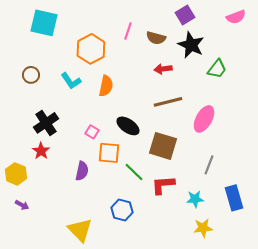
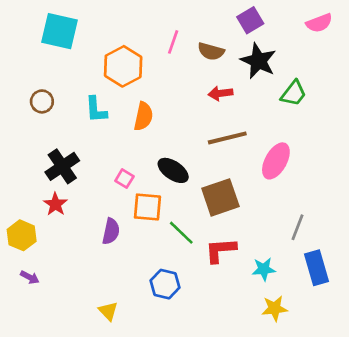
cyan L-shape: (71, 81) -> (96, 110), turned 30
brown square: (163, 146) -> (220, 197), turned -36
gray line: (209, 165) -> (298, 227), moved
yellow triangle: (80, 230) -> (108, 311), size x0.6

